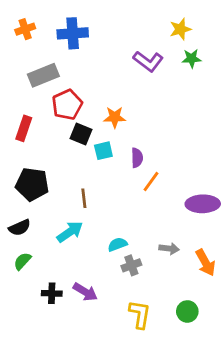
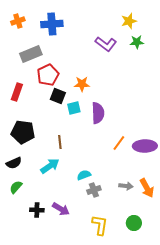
purple semicircle: (137, 158) -> (98, 113), size x1.5
orange line: (151, 181) -> (119, 143), moved
gray arrow: (169, 249) -> (126, 186), moved

